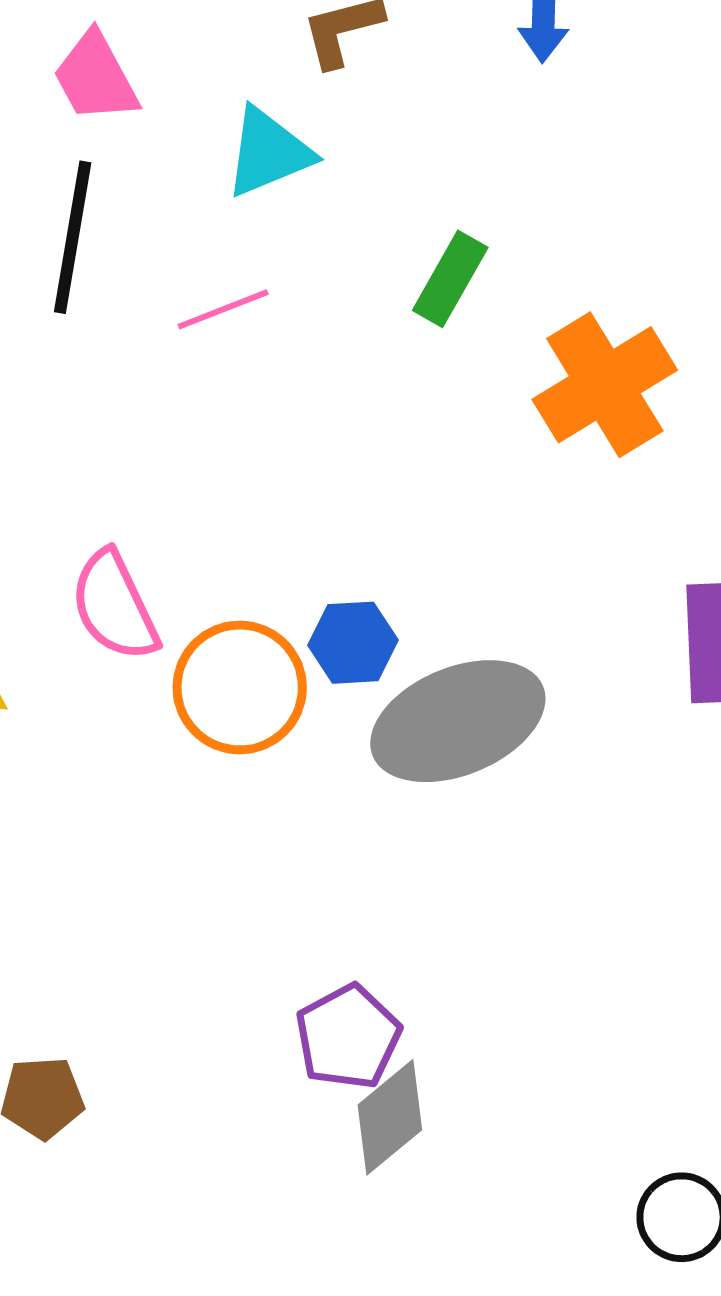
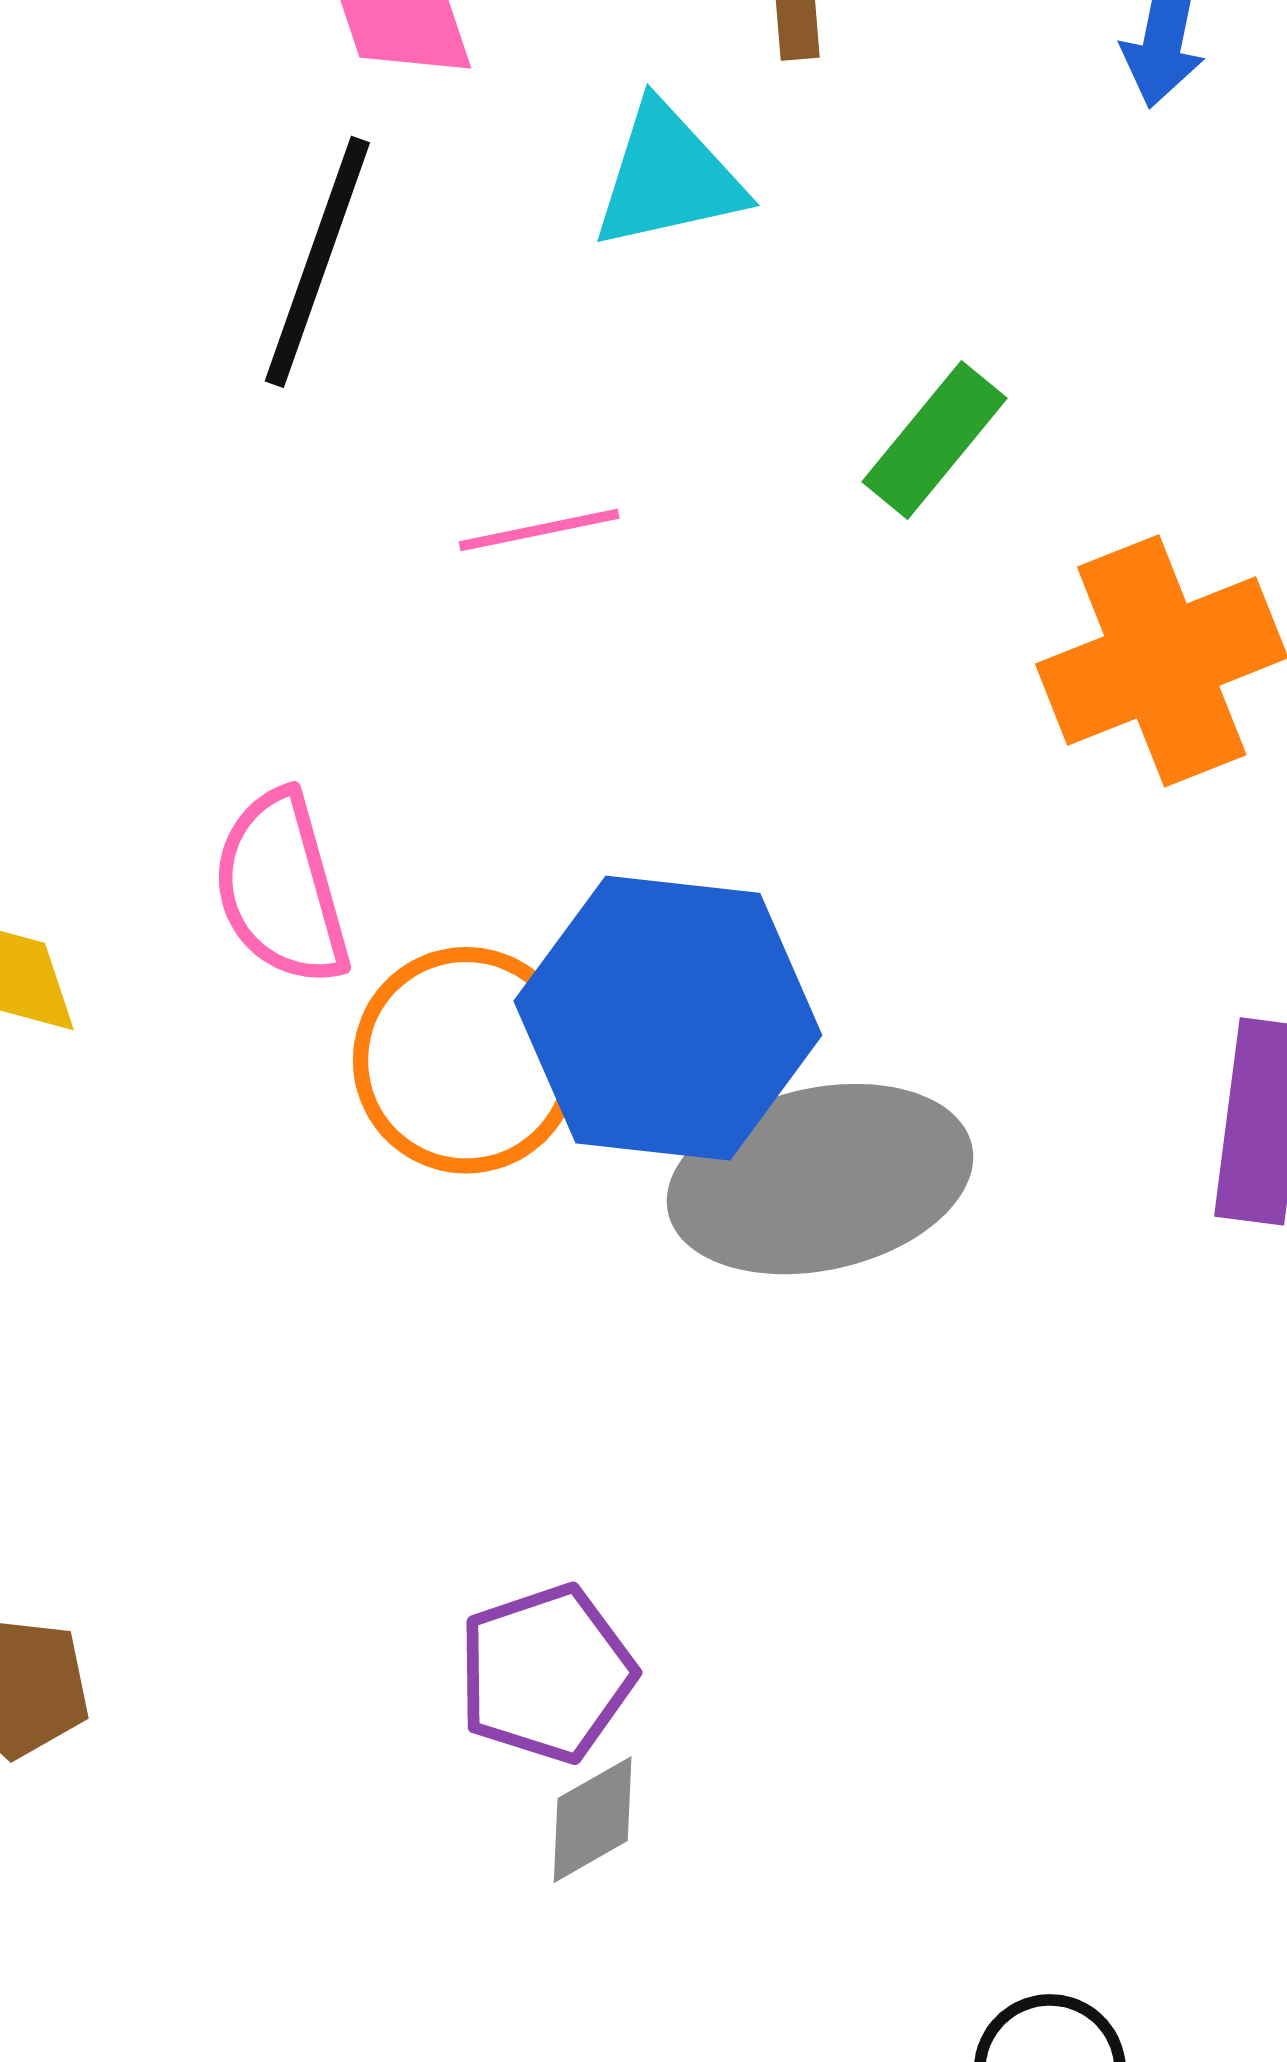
pink line: (223, 309) -> (539, 530), moved
blue hexagon: (353, 643) -> (668, 1018), size x2.0
gray diamond: (390, 1117) -> (593, 1820), size x0.7

